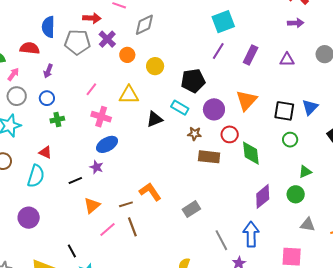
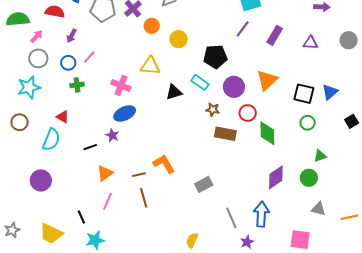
pink line: (91, 89) -> (89, 57), moved
pink line: (108, 230) -> (108, 201), moved, turned -30

